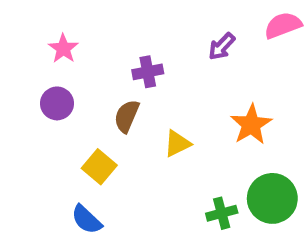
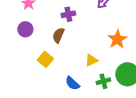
yellow triangle: (177, 144) -> (91, 60), moved
blue semicircle: (87, 220) -> (72, 83), moved

